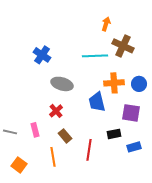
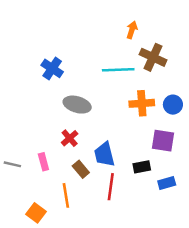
blue trapezoid: (97, 102) -> (104, 154), moved
orange square: (19, 165) -> (36, 213), moved

